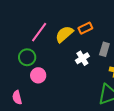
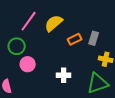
orange rectangle: (85, 28) -> (75, 39), moved
white cross: (82, 58) -> (64, 75), moved, turned 32

